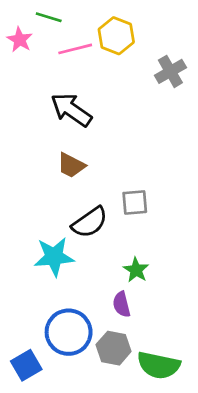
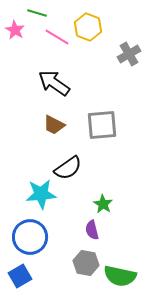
pink line: (75, 49) -> (57, 37), turned 45
gray square: (135, 202) -> (102, 125), moved, size x1.5
blue circle: (69, 332) -> (30, 237), moved

